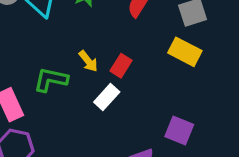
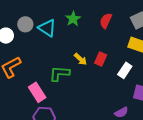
white rectangle: (107, 97) -> (125, 70), moved

